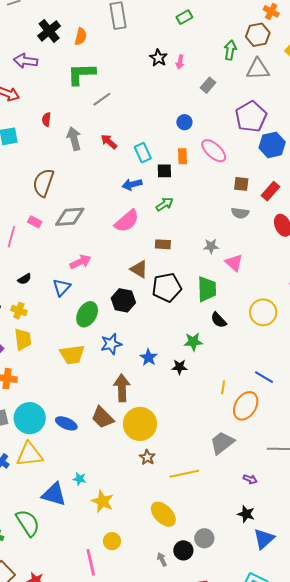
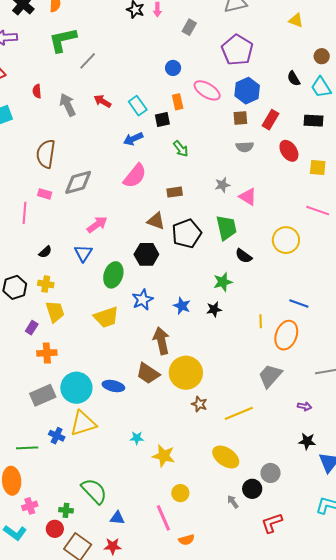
blue hexagon: (272, 145) -> (247, 91), moved
green arrow: (165, 204) -> (181, 149), moved, turned 96
blue triangle: (54, 494) -> (117, 518), moved, size x0.6

